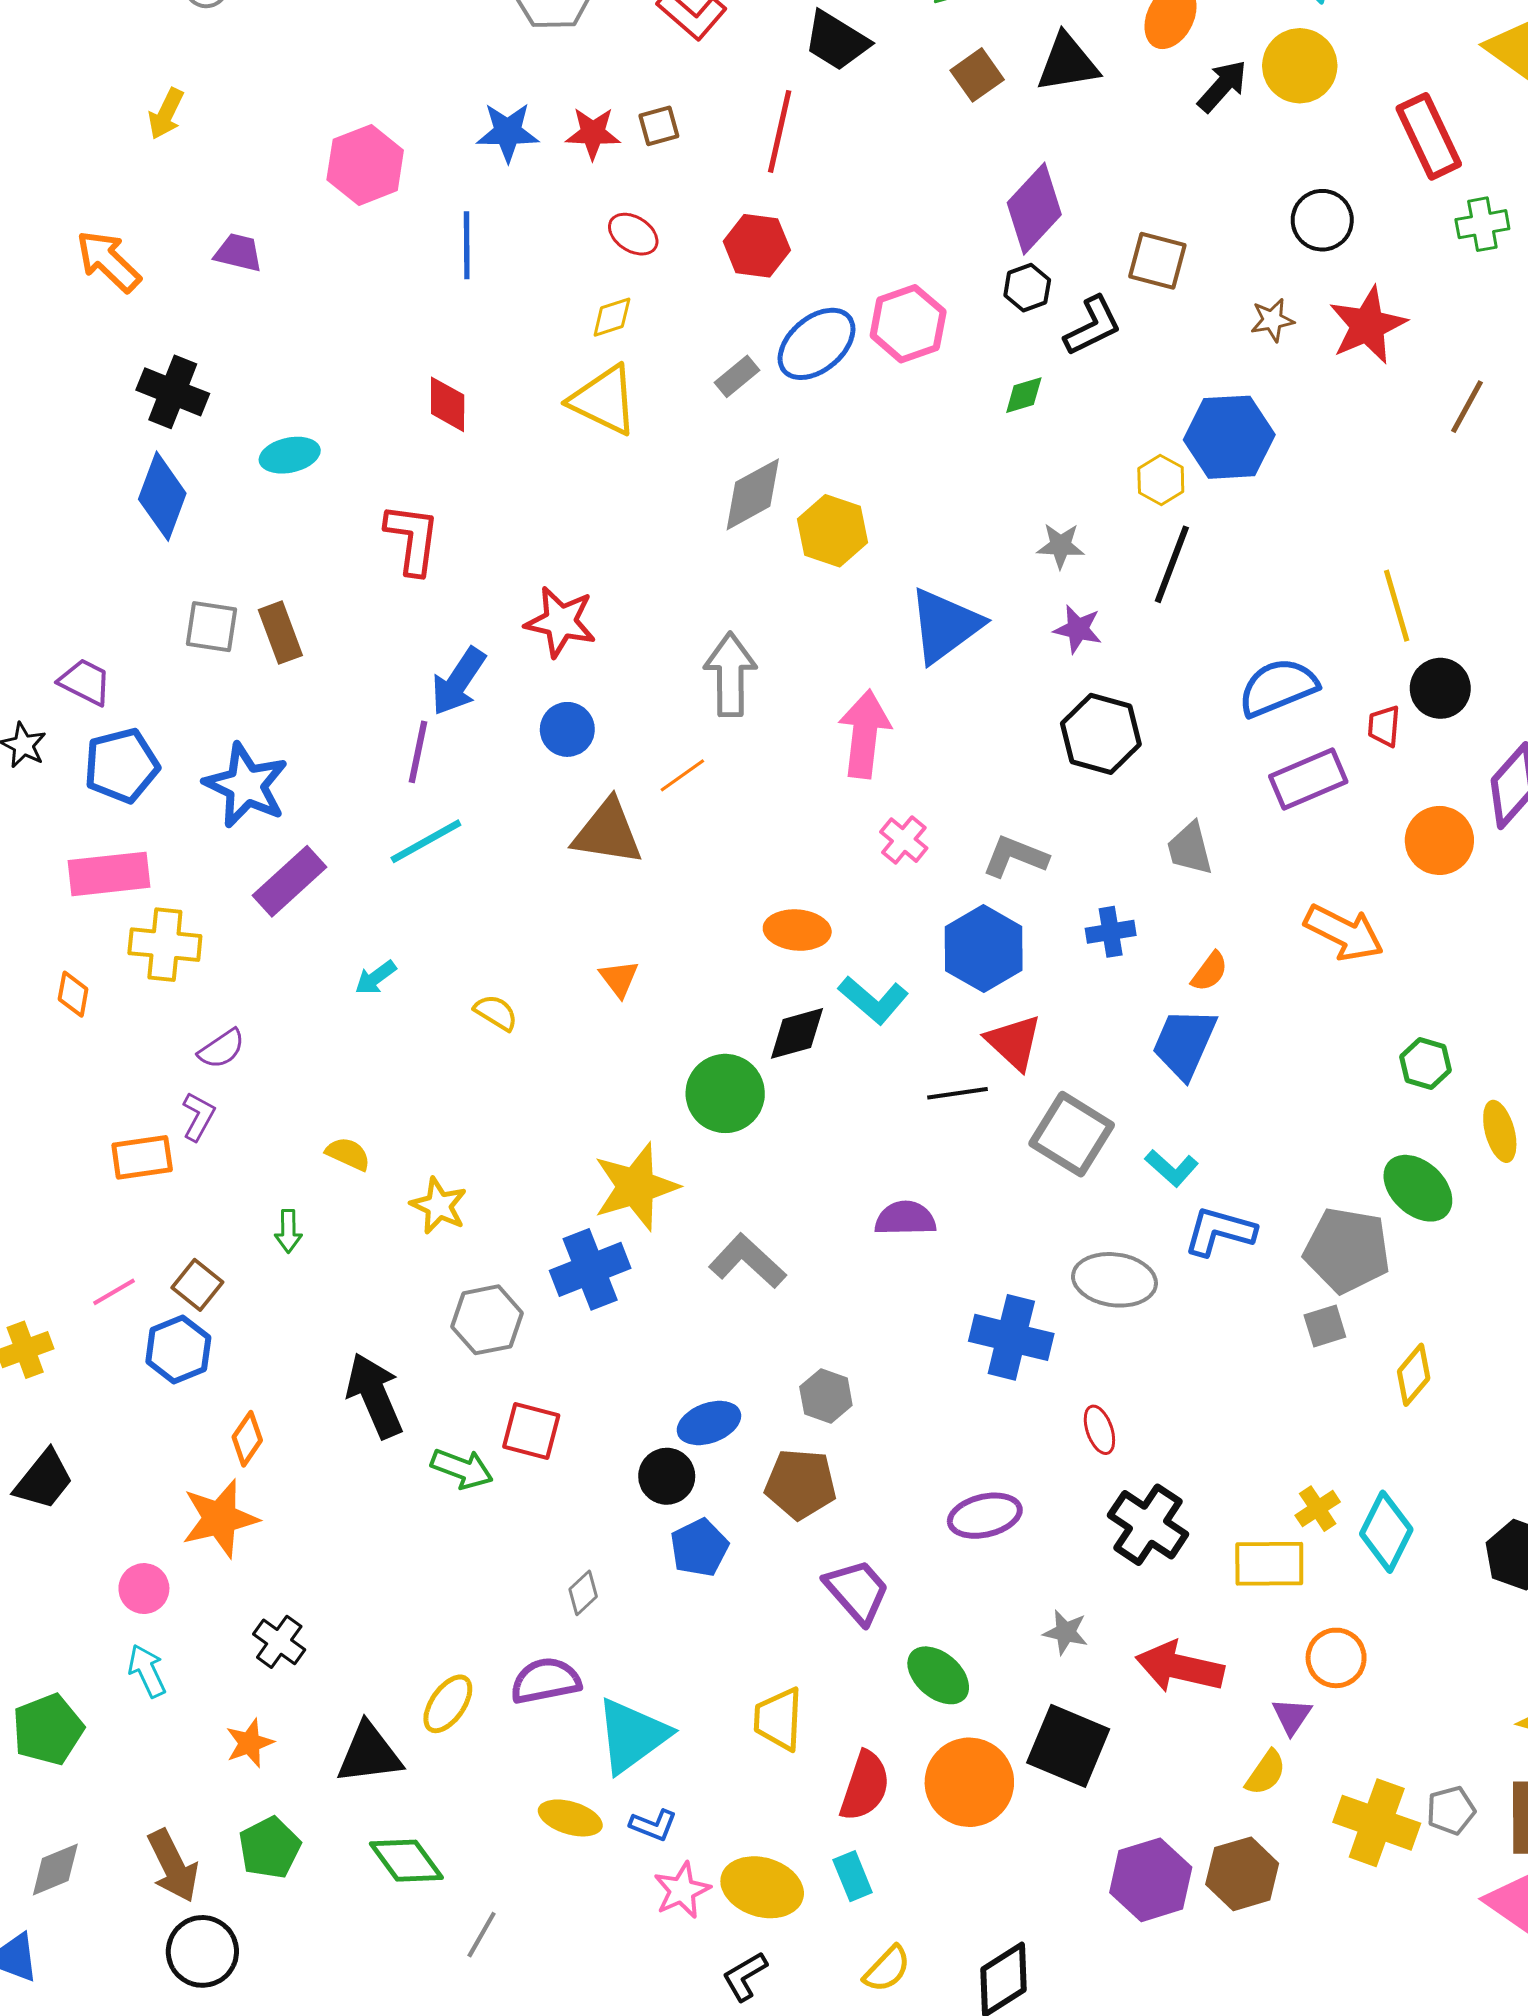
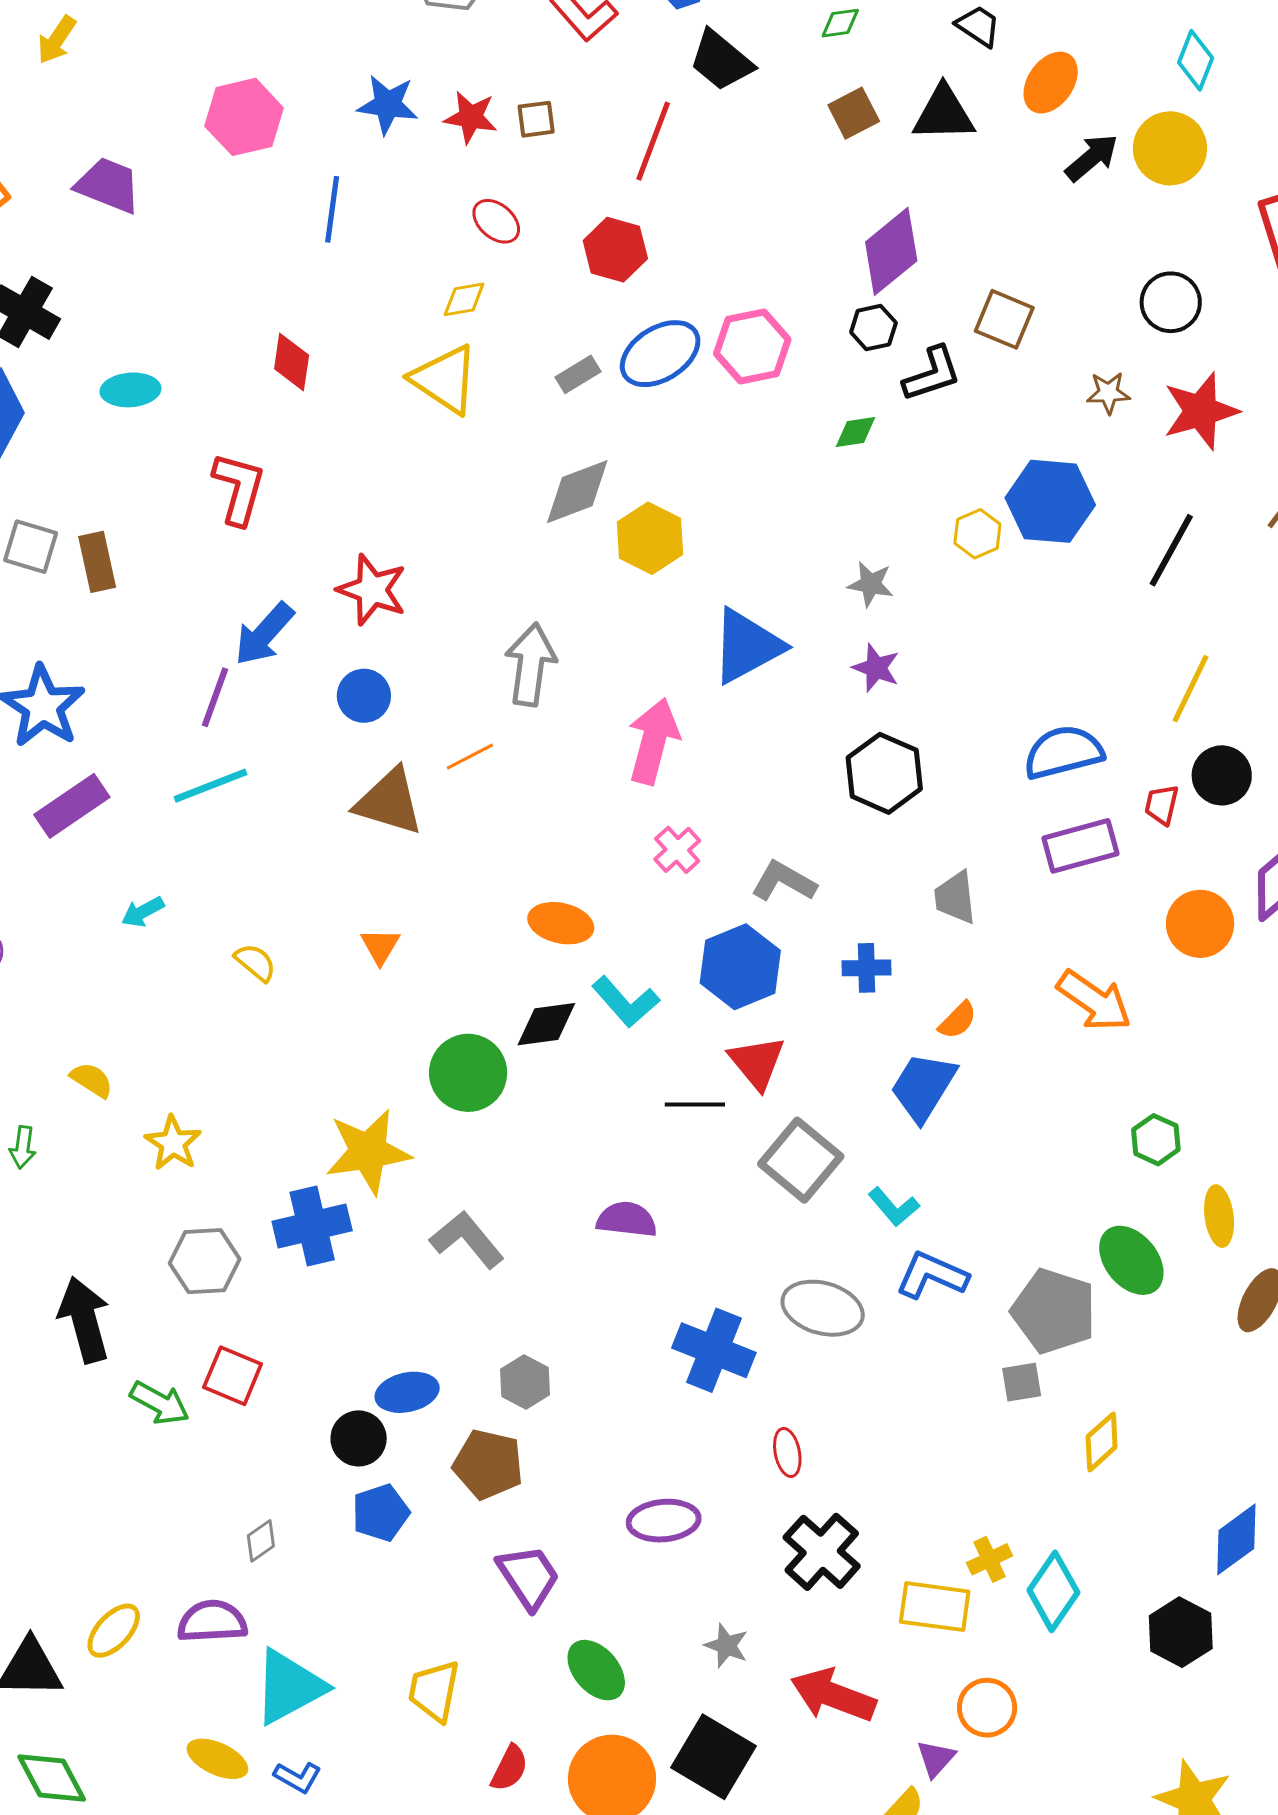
purple trapezoid: (238, 253) -> (108, 185), size x1.4
black line: (1172, 564) -> (1171, 550), moved
yellow line: (1397, 606) -> (1191, 689), turned 34
red semicircle: (865, 1786) -> (509, 1768), size x0.7

